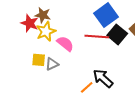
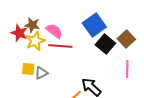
red line: (97, 36) -> (60, 46), moved
pink semicircle: (65, 44) -> (54, 31), moved

